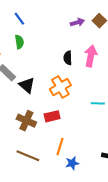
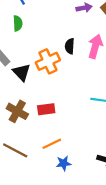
orange cross: (60, 87) -> (48, 61), moved
orange line: (60, 147) -> (52, 144), turned 42

